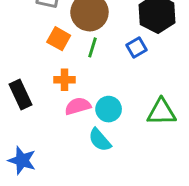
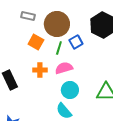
blue square: (136, 47) -> (76, 42), moved
pink semicircle: (78, 106) -> (64, 68), moved

